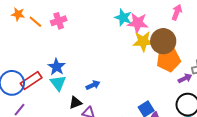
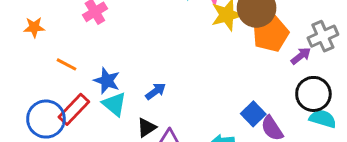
orange star: (18, 14) -> (34, 27), moved
orange line: (35, 22) -> (67, 64), moved
blue arrow: (93, 85) -> (156, 91), moved

